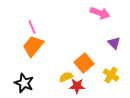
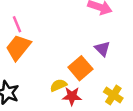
purple triangle: (114, 43) -> (102, 49), moved
yellow cross: (111, 75) -> (113, 95), moved

